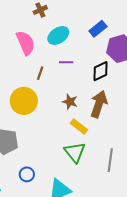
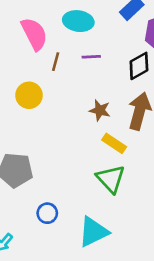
cyan ellipse: (58, 35) -> (78, 21), turned 45
brown line: (40, 73) -> (56, 62), moved
yellow circle: (24, 101) -> (29, 95), moved, size x0.7

